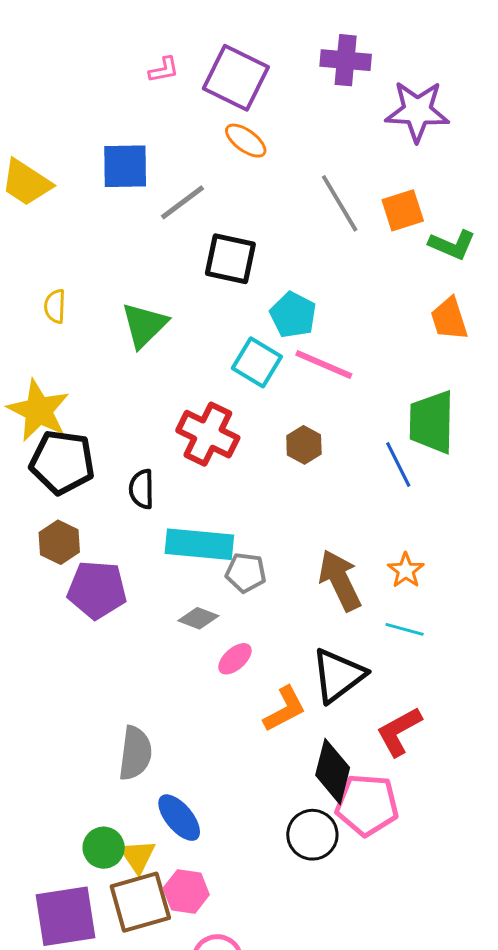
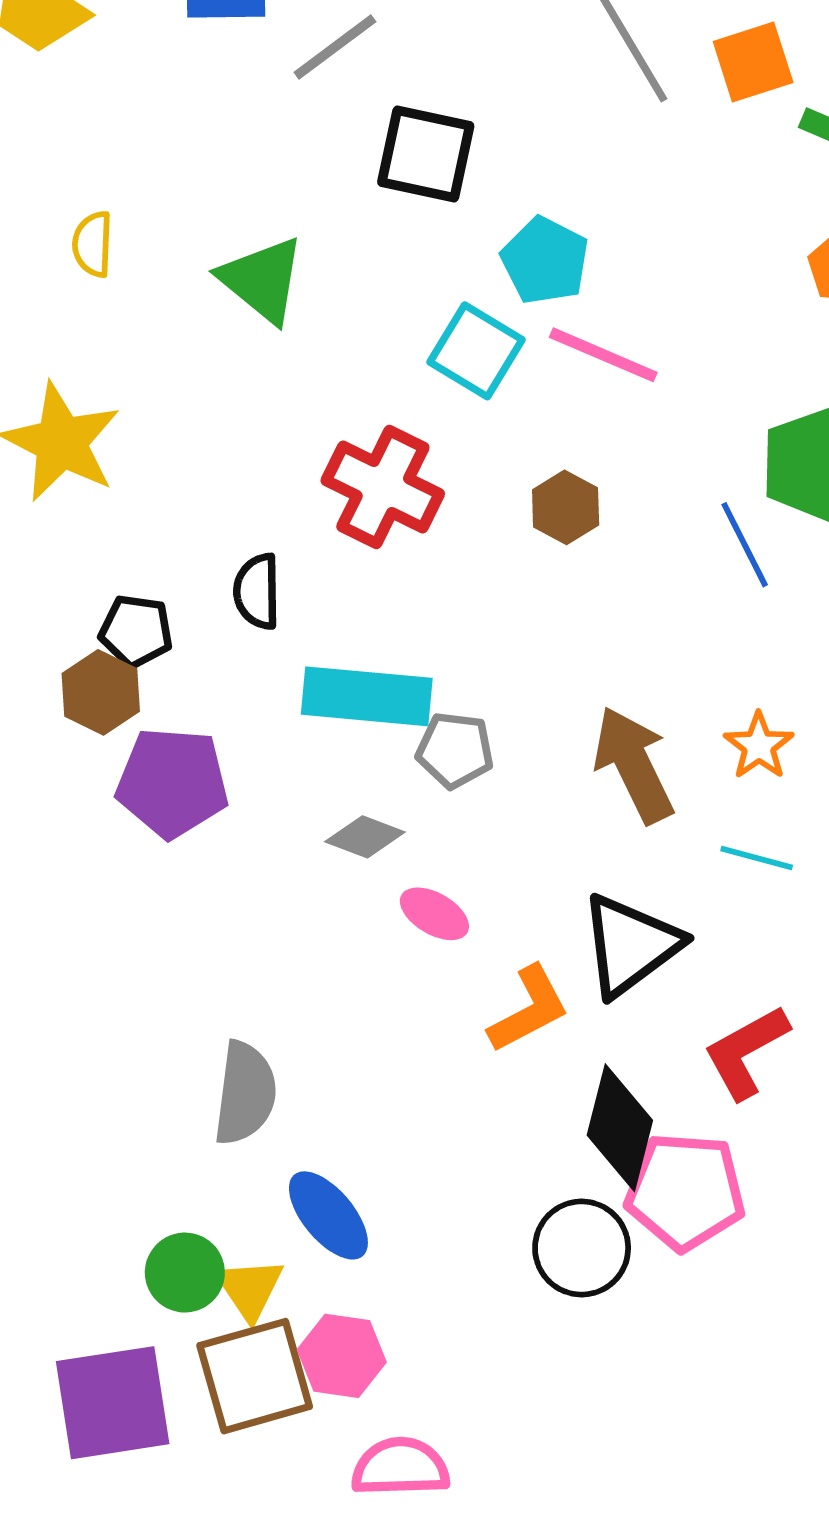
green triangle: (144, 325) -> (262, 280), turned -36
black pentagon: (62, 462) -> (136, 631), moved, size x0.6
pink ellipse: (235, 659) -> (434, 914), turned 72

